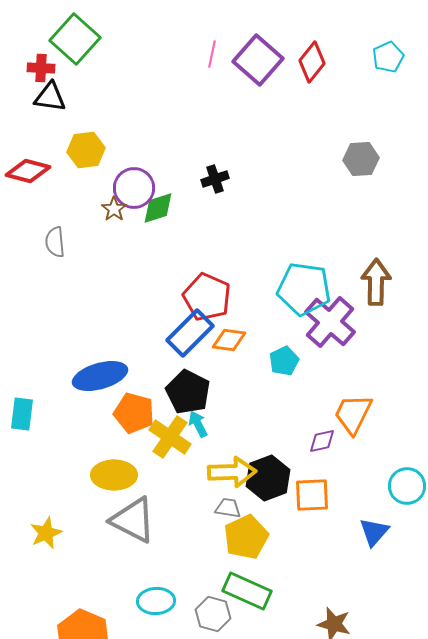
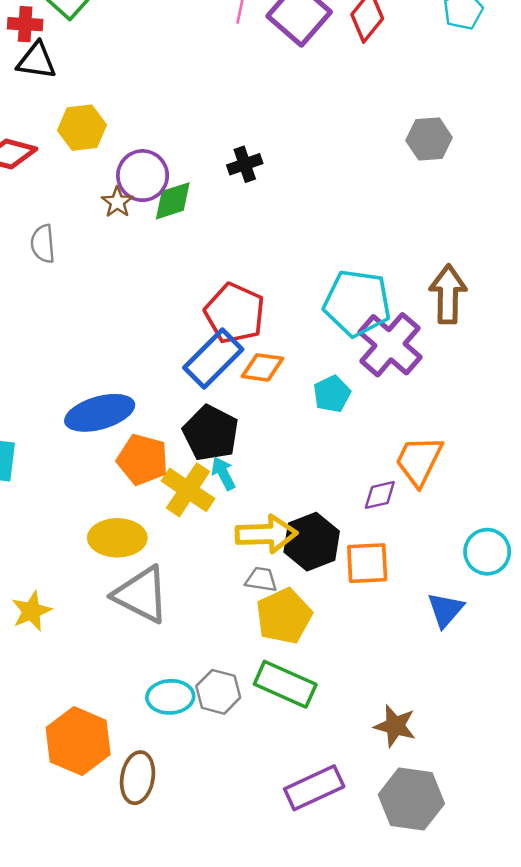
gray hexagon: (213, 614) -> (218, 692), moved

